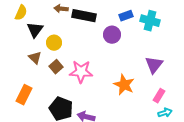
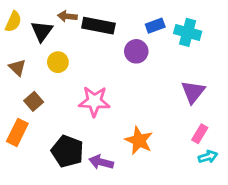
black triangle: (35, 30) -> (42, 31), moved
brown triangle: (35, 58) -> (17, 68), moved
brown square: (56, 67) -> (34, 101), moved
orange star: (124, 85) -> (139, 140), moved

